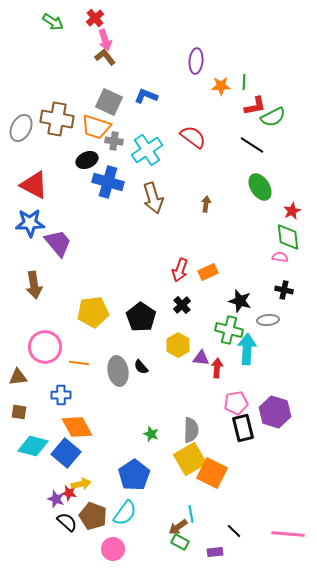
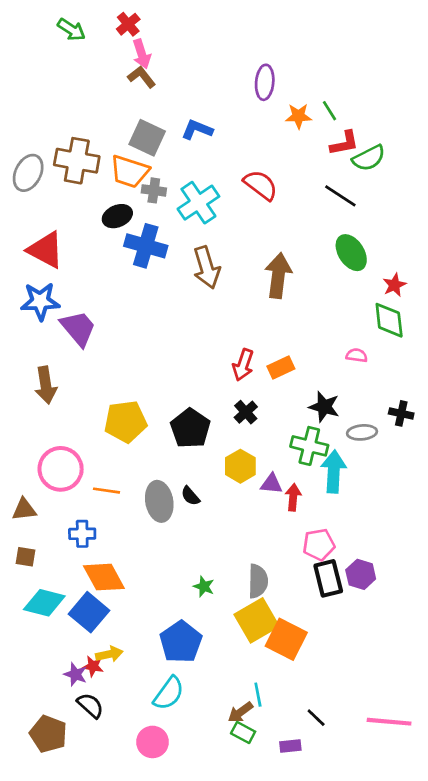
green line: (244, 82) -> (330, 111), turned -35
brown arrow: (206, 204) -> (278, 276), size x2.0
pink semicircle: (280, 257) -> (357, 355), moved
black cross: (284, 290) -> (401, 413), moved
purple hexagon: (275, 412) -> (361, 574), moved, size x0.7
brown pentagon: (93, 516) -> (48, 734), moved

